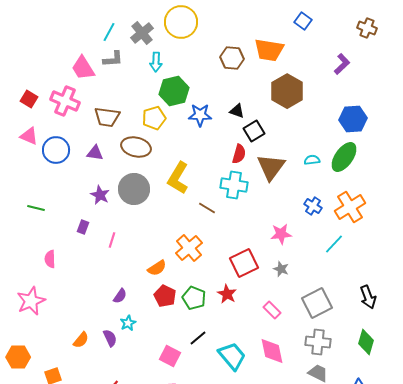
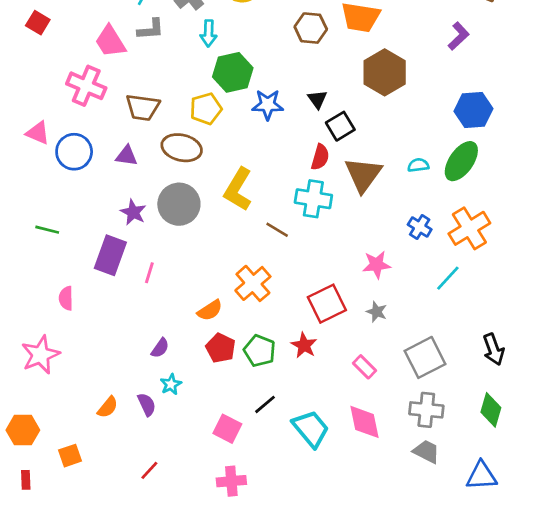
red square: (29, 99) -> (38, 23), moved
black triangle: (237, 111) -> (317, 99), turned 35
purple rectangle: (83, 227) -> (110, 255), size x2.0

